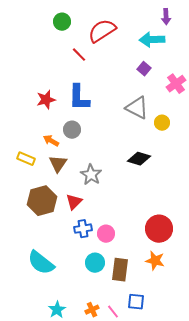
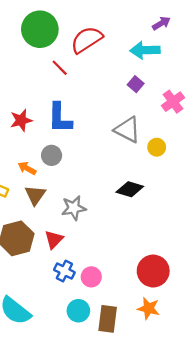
purple arrow: (166, 17) -> (161, 23), turned -119
green circle: (62, 22) -> (40, 29), size x1.8
gray star: (91, 175) -> (74, 208), turned 30
blue cross: (83, 229) -> (64, 271), turned 36

